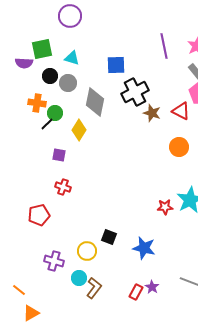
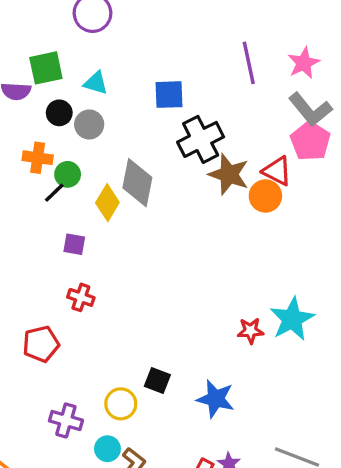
gray diamond: (95, 102) -> (137, 183), moved
brown star: (152, 113) -> (229, 174), size x1.4
orange circle: (179, 147) -> (265, 196), moved

